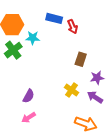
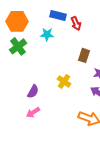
cyan star: (33, 38) -> (47, 34), moved
yellow cross: (71, 90) -> (64, 81), moved

